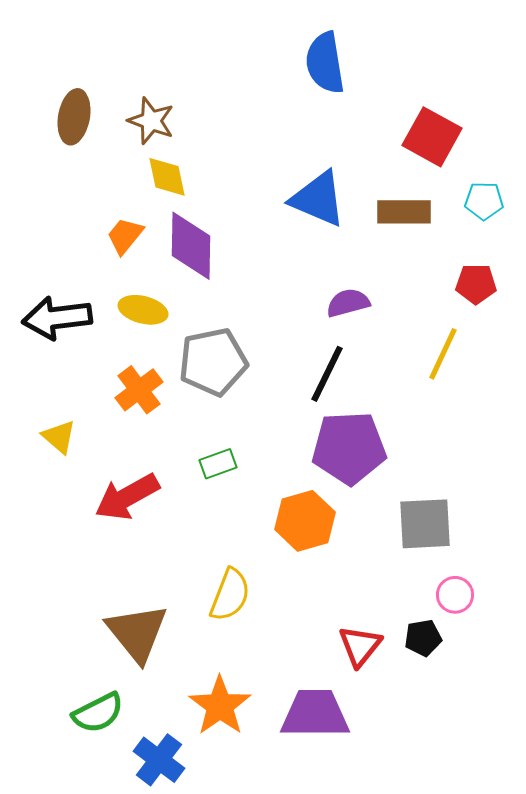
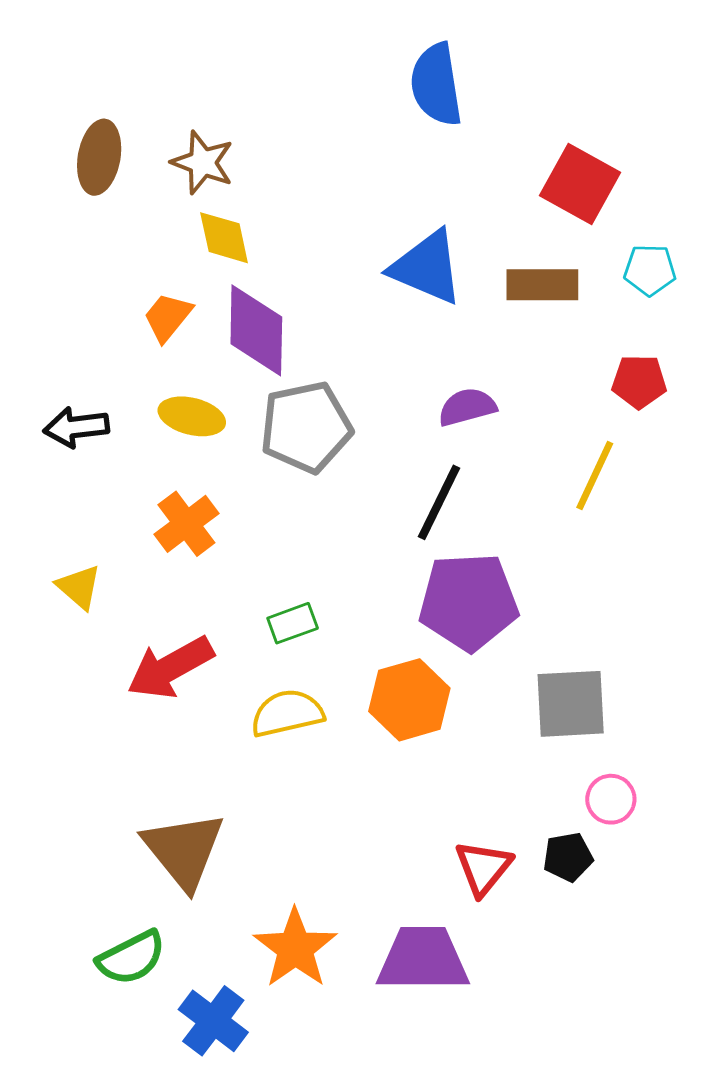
black arrow: (57, 318) -> (76, 427), size x0.7
gray pentagon: (213, 362) -> (306, 427), moved
yellow semicircle: (230, 595) -> (287, 713), moved, turned -124

